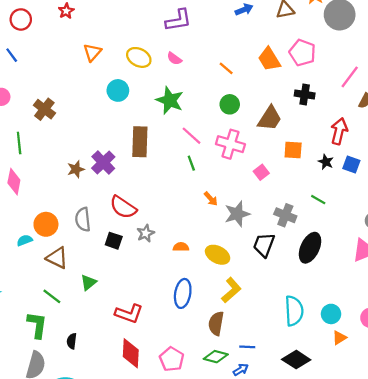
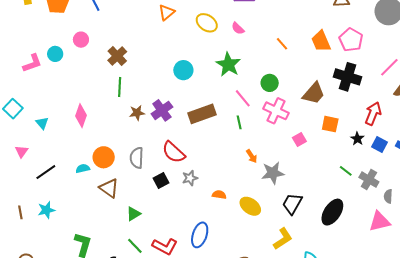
cyan circle: (118, 90) -> (183, 70), moved
black cross: (305, 94) -> (348, 77), size x1.5
green circle: (230, 104) -> (270, 83), moved
brown rectangle: (140, 142) -> (202, 114), moved, turned 60
green line: (19, 143) -> (120, 87), moved
gray cross: (285, 215) -> (369, 180), moved
black square: (114, 241) -> (161, 180), turned 35
yellow L-shape: (231, 290) -> (283, 239), moved
blue ellipse: (183, 293) -> (200, 235), moved
green line: (52, 296) -> (135, 246), moved

